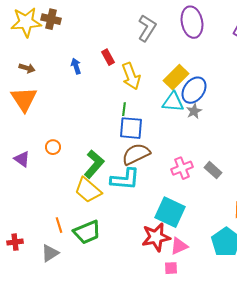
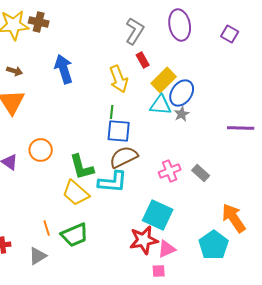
red rectangle: (108, 57) -> (143, 60), moved
blue arrow: (76, 66) -> (64, 69), size x1.8
orange circle: (53, 147) -> (41, 150), size x1.5
green L-shape: (94, 164) -> (82, 167), turned 124

